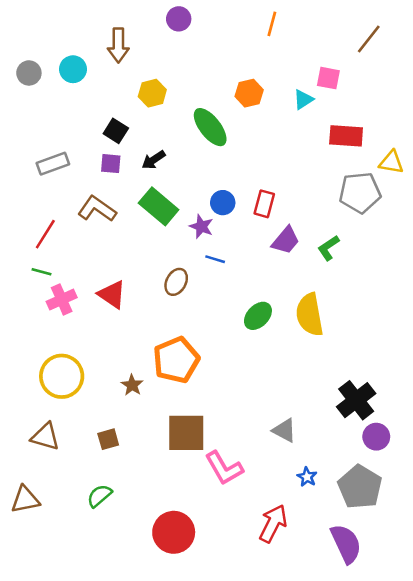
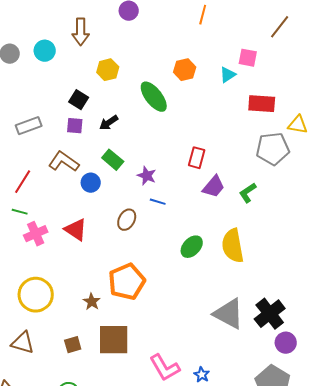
blue circle: (223, 203) -> (91, 183), moved
green rectangle: (159, 206) -> (113, 160), size x0.7
gray triangle: (284, 430) -> (229, 314), moved, size x1.6
brown square: (186, 433) -> (114, 340), moved
blue star: (307, 477) -> (202, 375), moved

